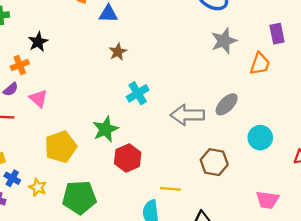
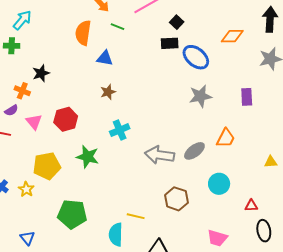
orange trapezoid: (260, 64) -> (226, 138), moved
orange cross: (20, 65) -> (22, 91), turned 35
green star: (106, 129) -> (88, 157), turned 30
red hexagon: (128, 158) -> (66, 119), moved
yellow star: (38, 187) -> (26, 189), moved
green pentagon: (79, 197) -> (72, 214), moved

